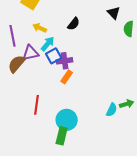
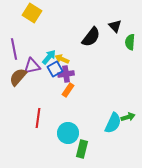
black semicircle: (74, 24) -> (91, 37), moved, size x1.5
yellow arrow: (40, 28) -> (62, 59), moved
cyan semicircle: (112, 110) -> (113, 123), size x1.5
green rectangle: (62, 136) -> (82, 149), moved

